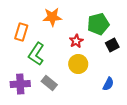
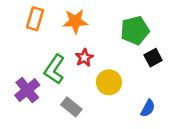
orange rectangle: (21, 32) -> (35, 19), moved
red star: (76, 41) -> (84, 58), moved
purple cross: (20, 84) -> (27, 90), moved, turned -36

